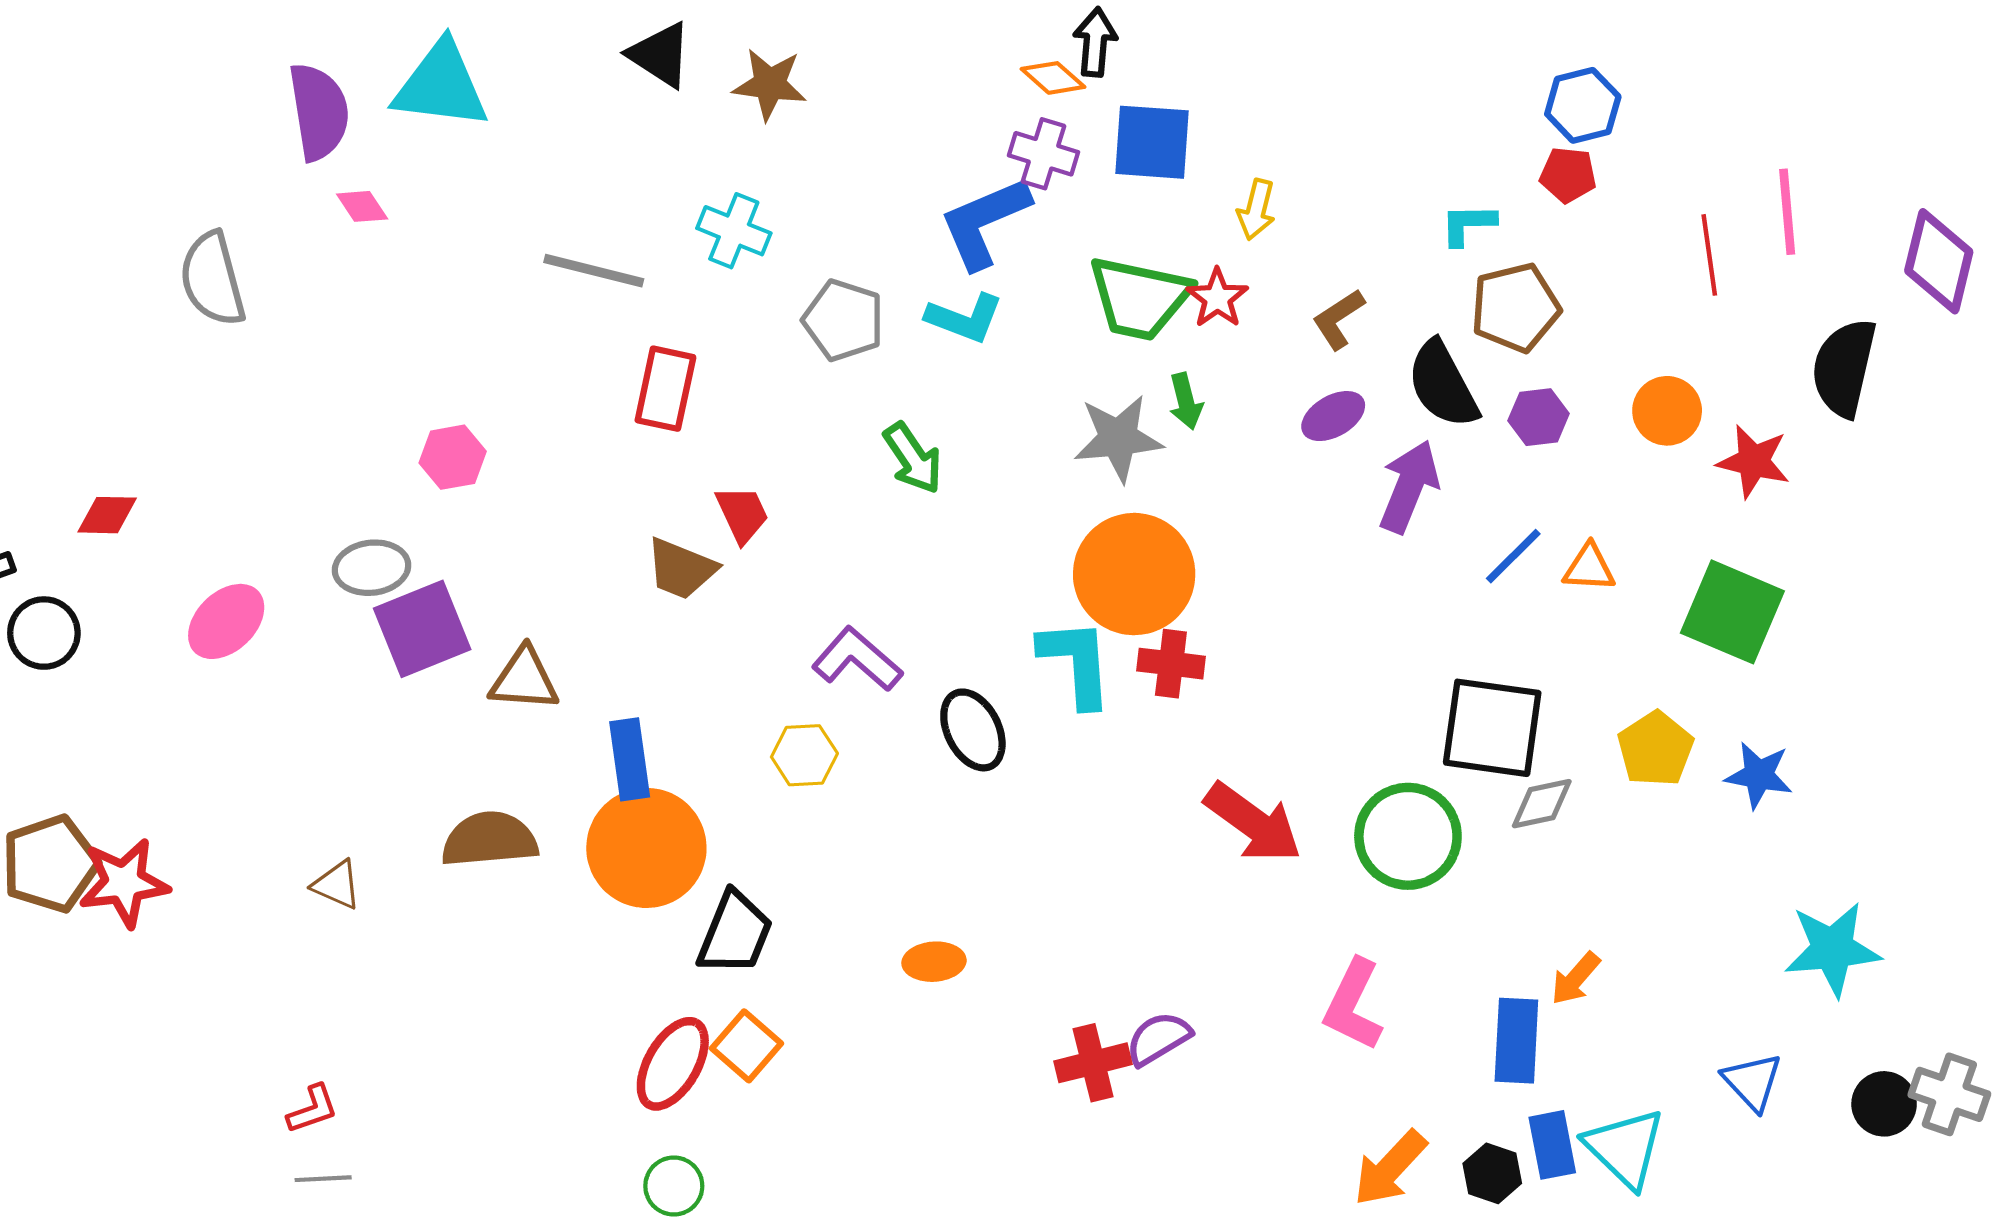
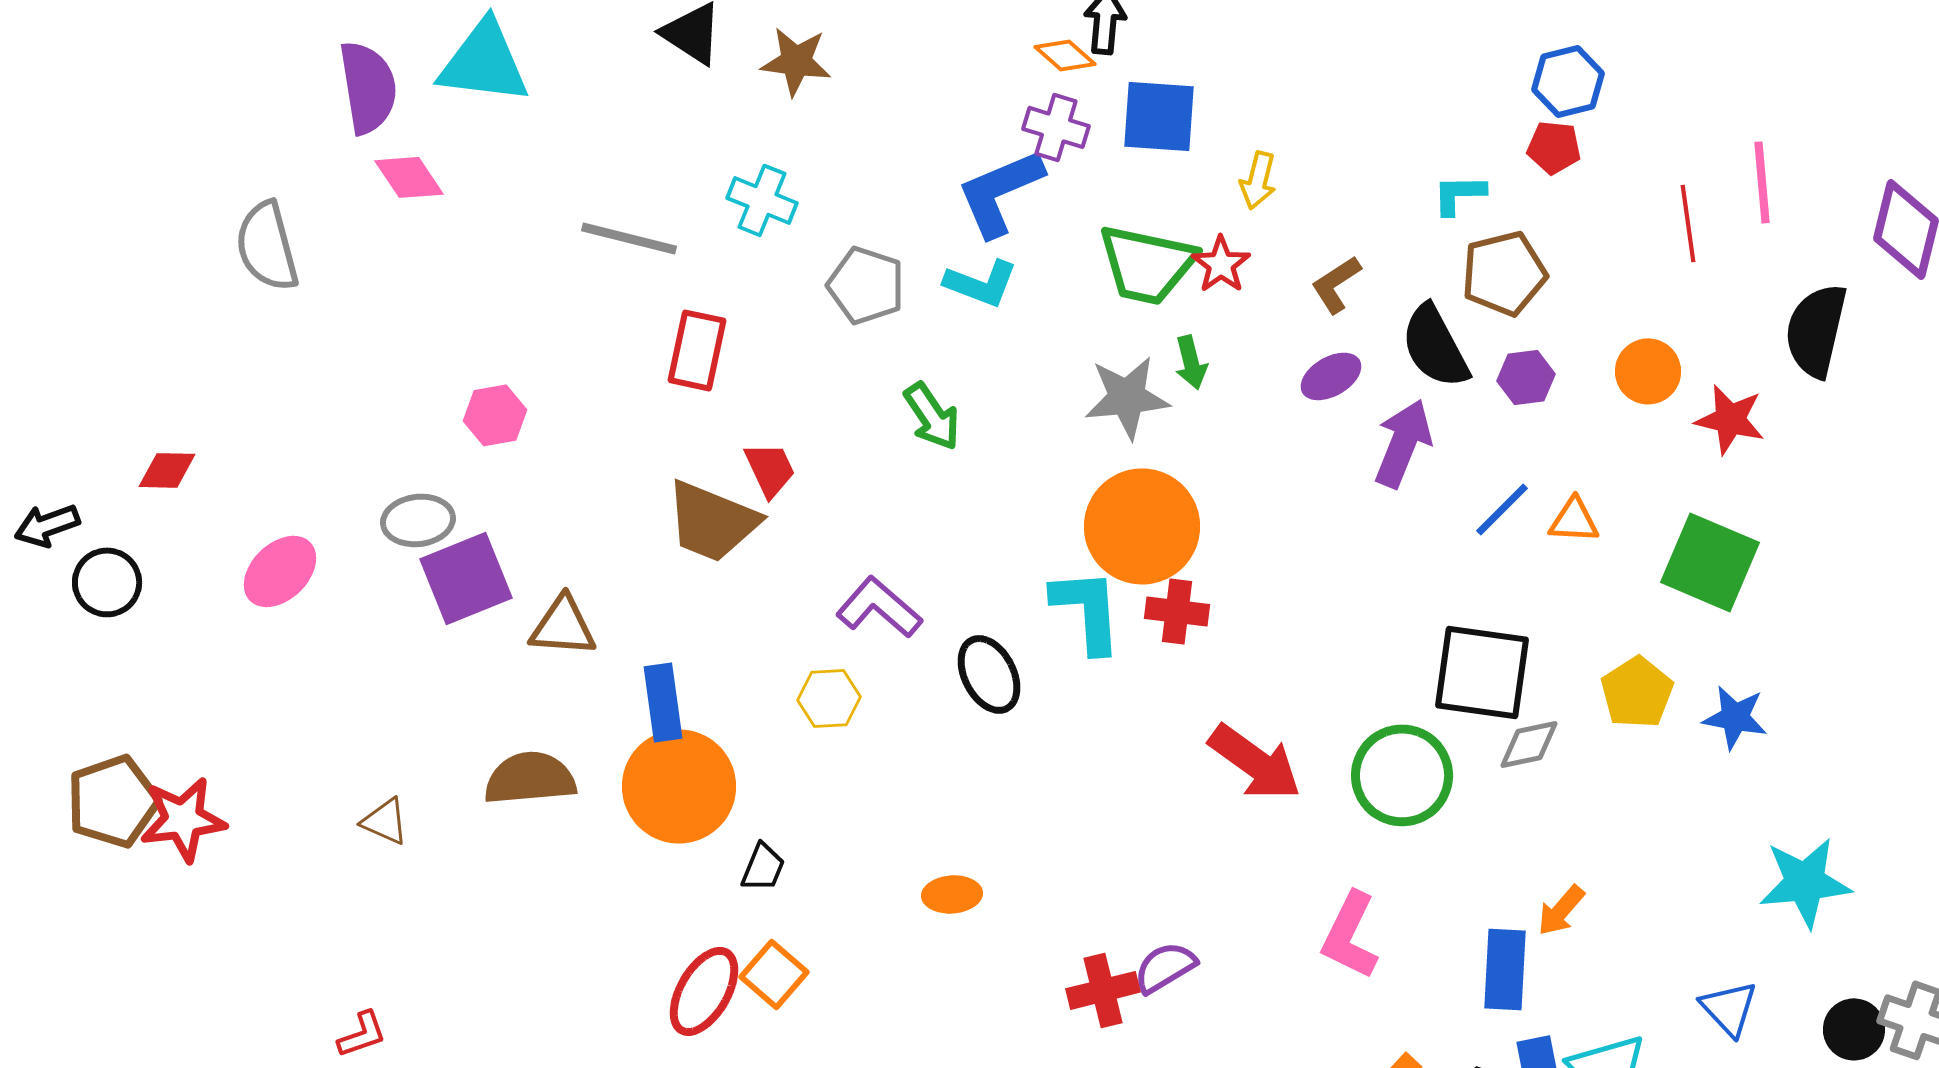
pink diamond: (362, 206) -> (409, 177), size x1.4
brown trapezoid: (681, 569) -> (712, 521), size x1.4
black trapezoid: (735, 933) -> (763, 867), size x0.6

